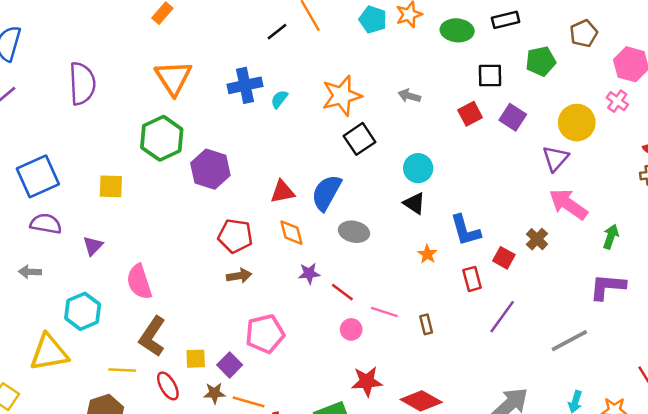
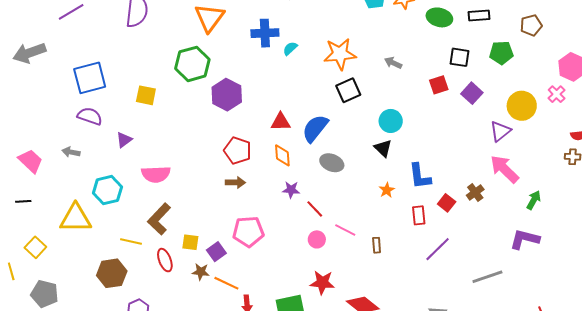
brown pentagon: (584, 33) -> (531, 25), moved
pink semicircle: (139, 282) -> (156, 174), turned -84

